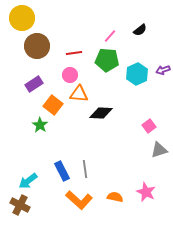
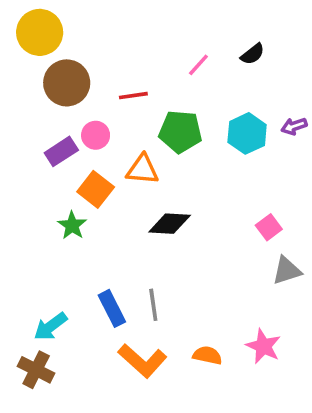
green pentagon: (107, 60) -> (180, 132), moved
pink circle: (70, 75) -> (96, 135), moved
black diamond: (101, 113) -> (170, 224), moved

